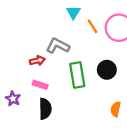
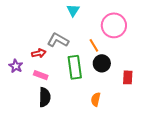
orange line: (92, 26) -> (94, 45), moved
purple star: (13, 99) -> (16, 66), moved
orange semicircle: (116, 109) -> (96, 99), moved

